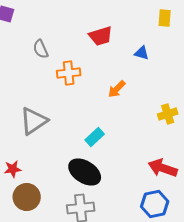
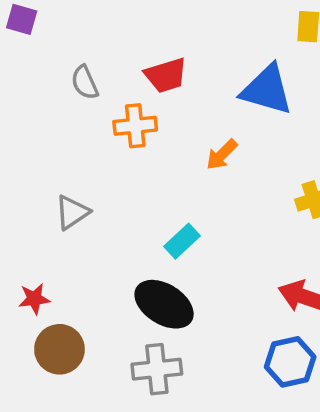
red trapezoid: (101, 36) -> (166, 75), moved
blue triangle: (142, 53) -> (267, 90), size x2.0
gray triangle: (34, 121) -> (72, 212), size x0.7

